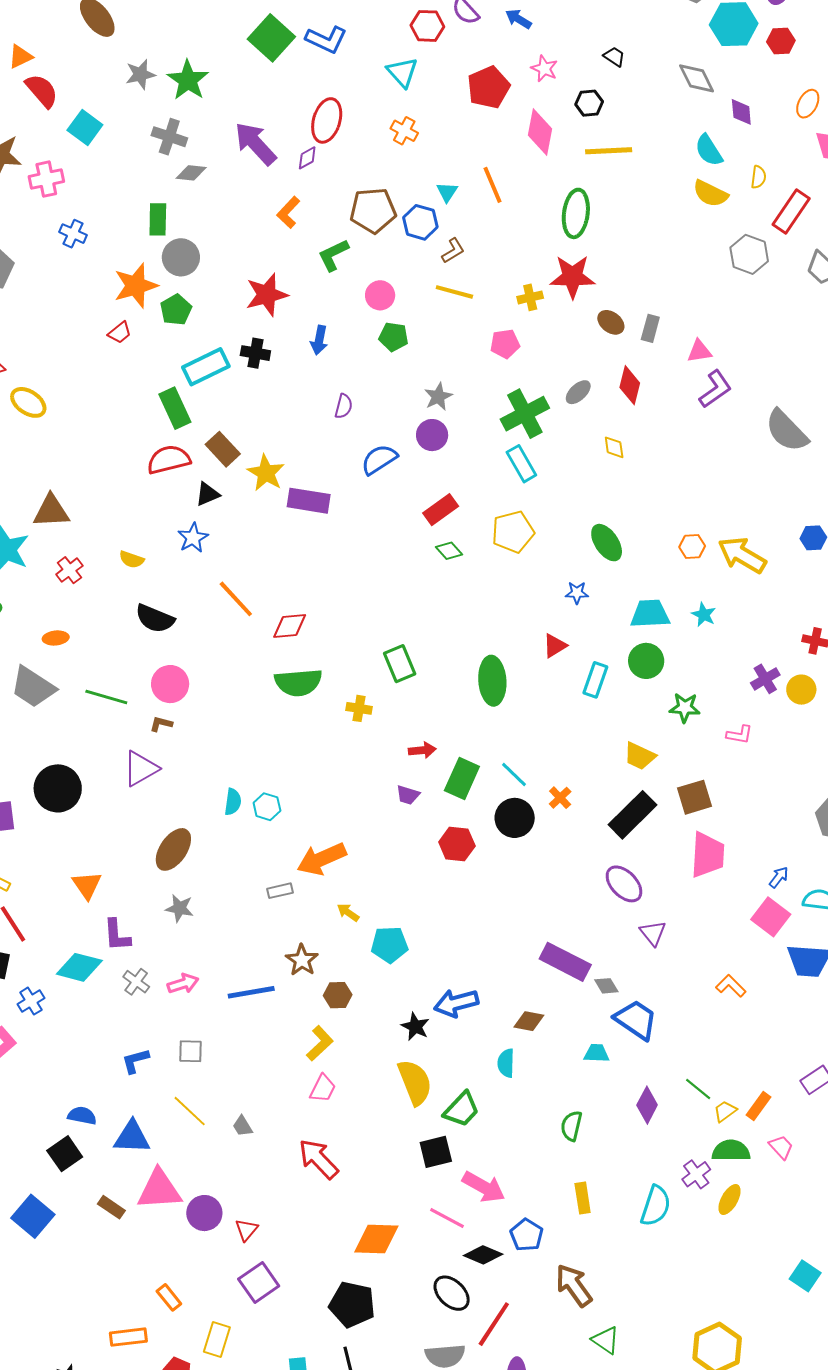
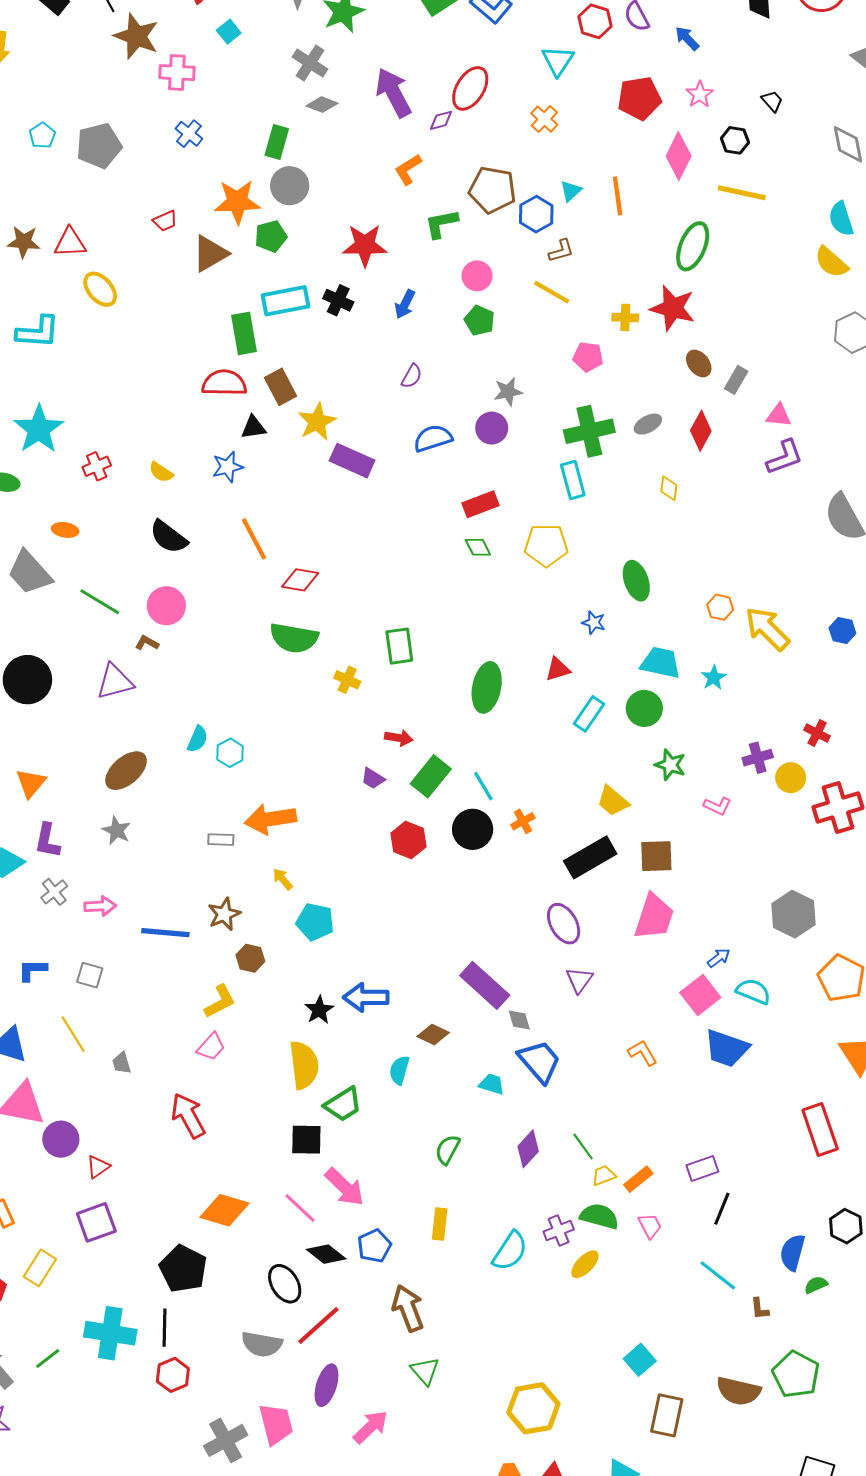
cyan square: (85, 128) -> (229, 32), size x0.7
red trapezoid: (120, 333) -> (165, 221), moved
brown triangle: (51, 511) -> (210, 254), moved, turned -42

